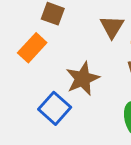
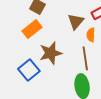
orange rectangle: (32, 48) -> (32, 29), moved

